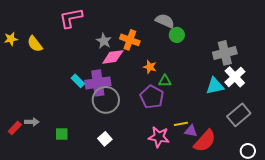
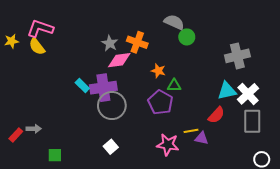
pink L-shape: (71, 18) -> (40, 28), moved, turned 30
white cross: (235, 77) -> (248, 94), moved
gray rectangle: (239, 115) -> (252, 121), turned -50
green square: (62, 134) -> (55, 155), moved
red semicircle: (205, 141) -> (216, 115), moved, size x0.7

